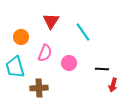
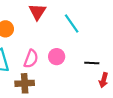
pink semicircle: (45, 53) -> (31, 59), moved

